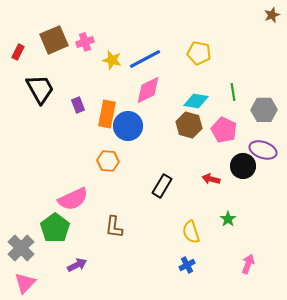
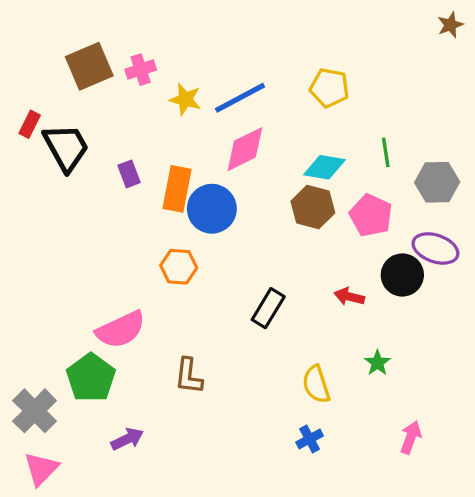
red rectangle: (18, 52) -> (30, 124), moved

